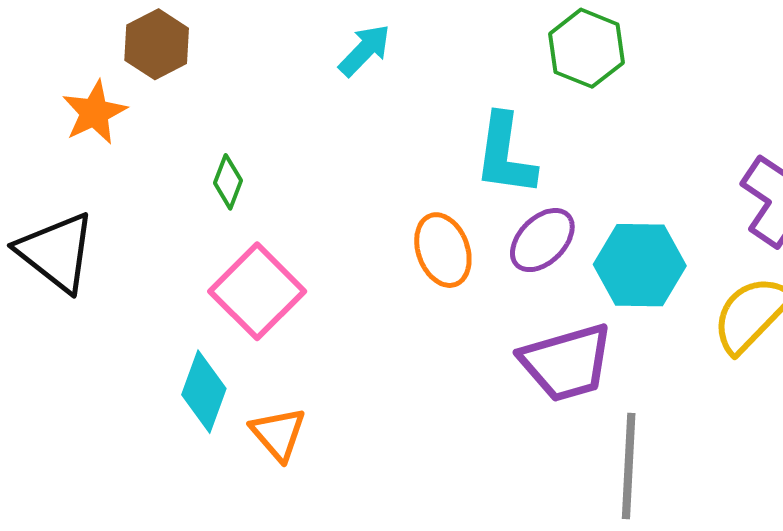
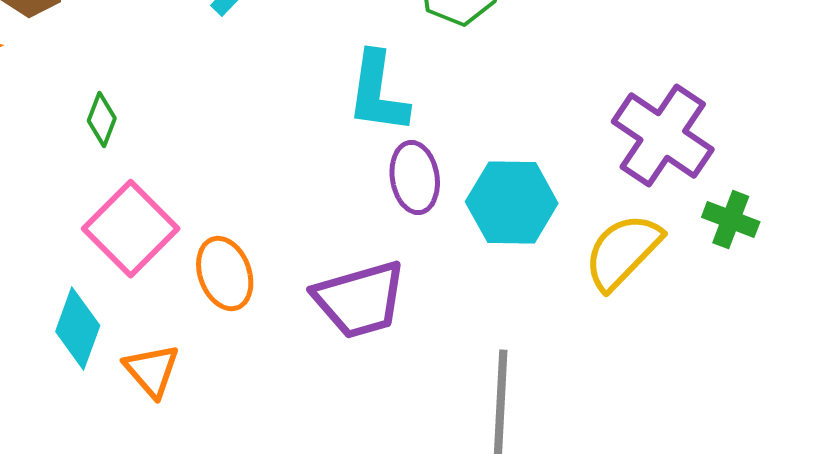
purple ellipse: (542, 240) -> (415, 178), turned -54
orange ellipse: (443, 250) -> (225, 274), moved
purple trapezoid: (566, 363) -> (360, 300), moved

